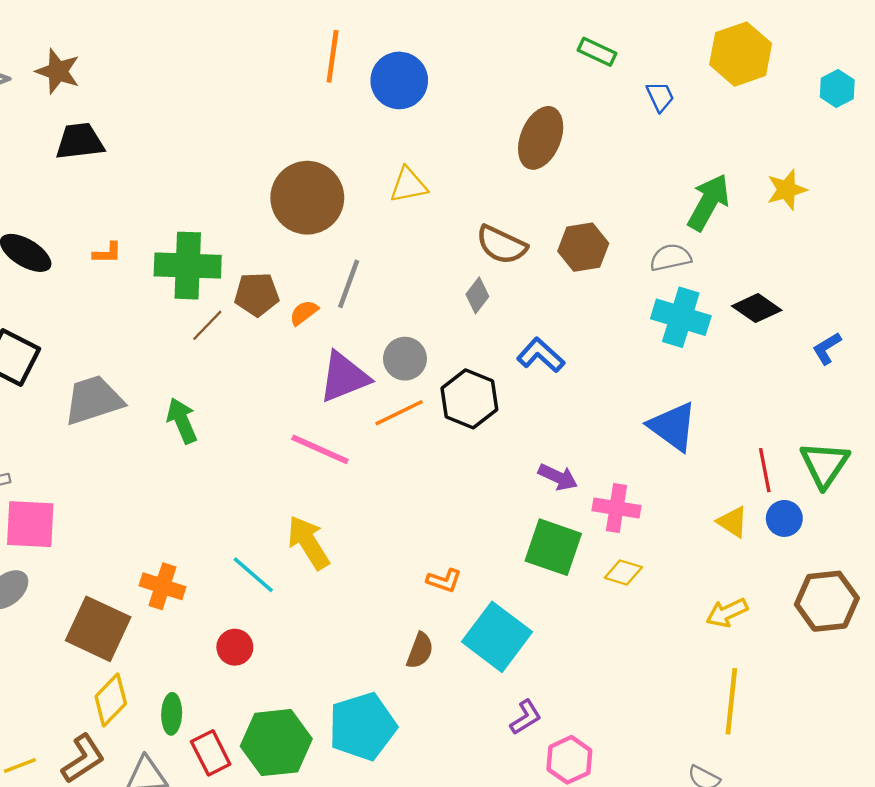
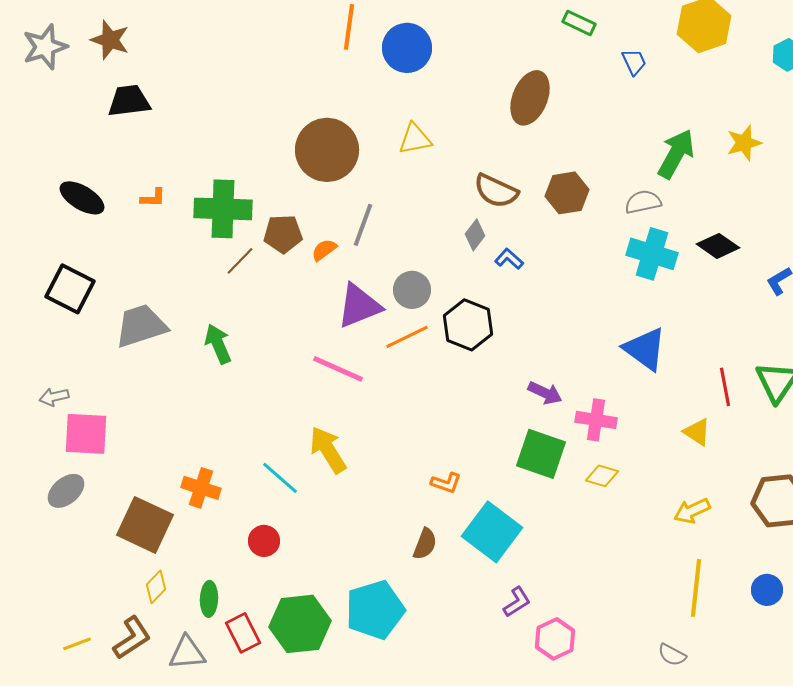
blue L-shape: (541, 355) -> (509, 259), moved, size x0.7
blue circle: (784, 518) -> (767, 590), moved
yellow diamond: (111, 700) -> (156, 587), size x0.7

